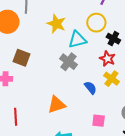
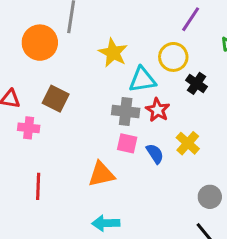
red star: (107, 59) -> (158, 110), moved
gray cross: (68, 62) -> (126, 111), turned -36
pink square: (99, 121) -> (127, 143), moved

